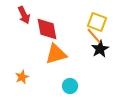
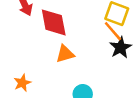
orange triangle: (56, 54) -> (65, 54), size x0.7

